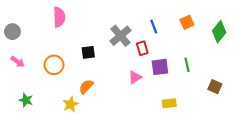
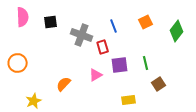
gray cross: (120, 36) -> (82, 35), turned -30
black square: (88, 52) -> (51, 22), moved
orange semicircle: (86, 87) -> (64, 84), moved
brown square: (215, 87) -> (159, 84), moved, turned 32

